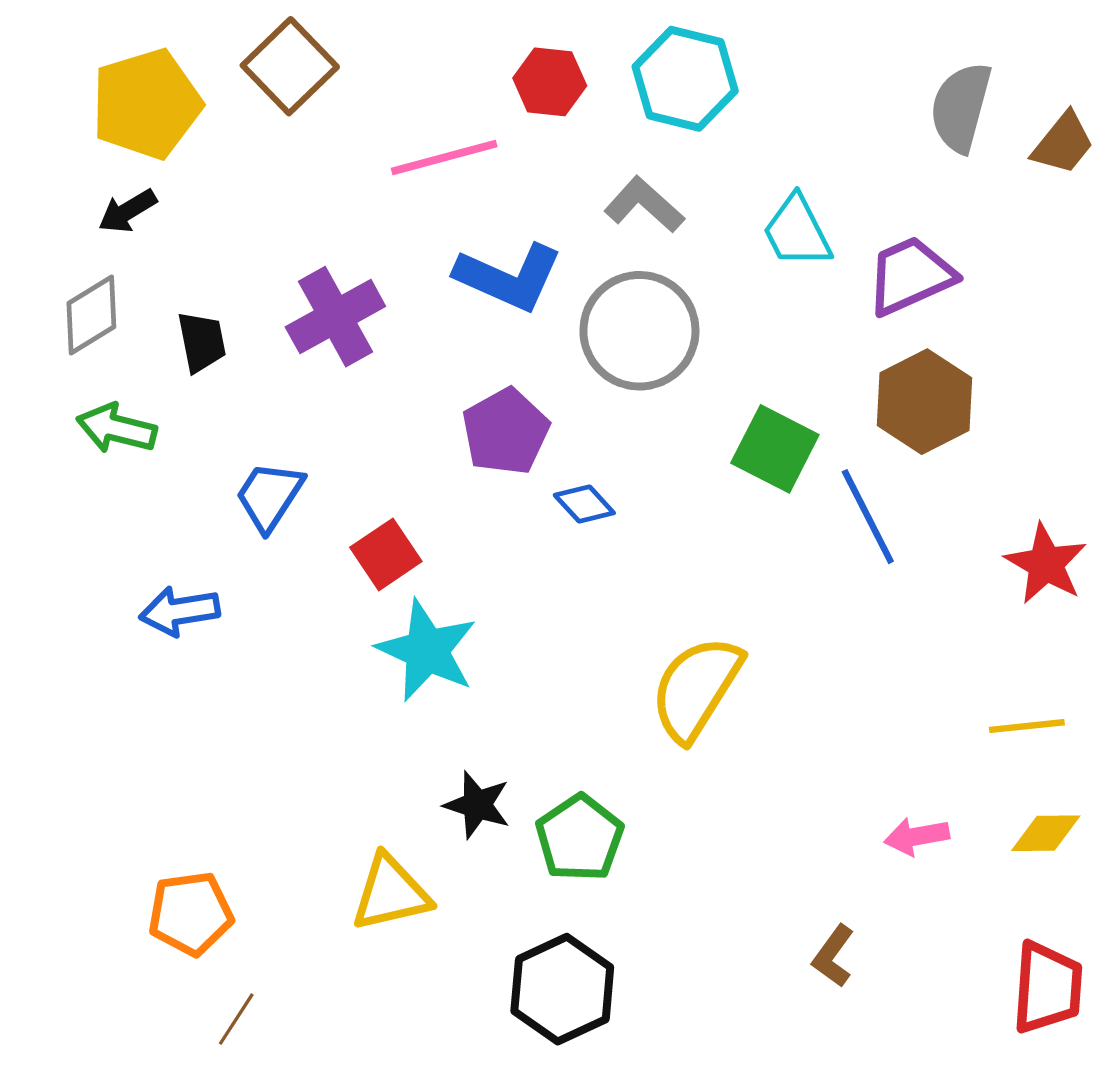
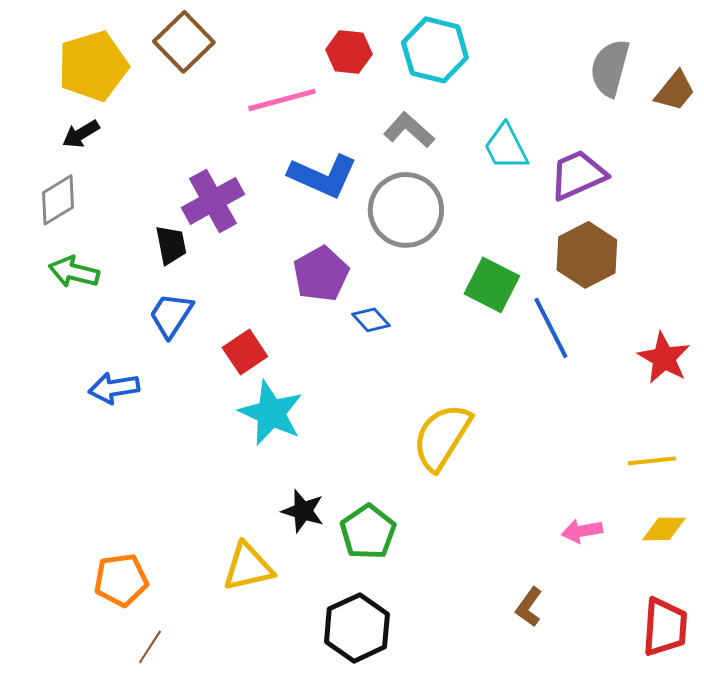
black trapezoid: (202, 342) -> (171, 245), moved

